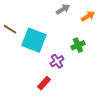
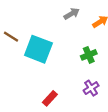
purple cross: (57, 61) -> (91, 88), moved

